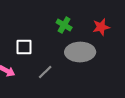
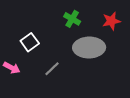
white square: (24, 47) -> (30, 42), turned -36

